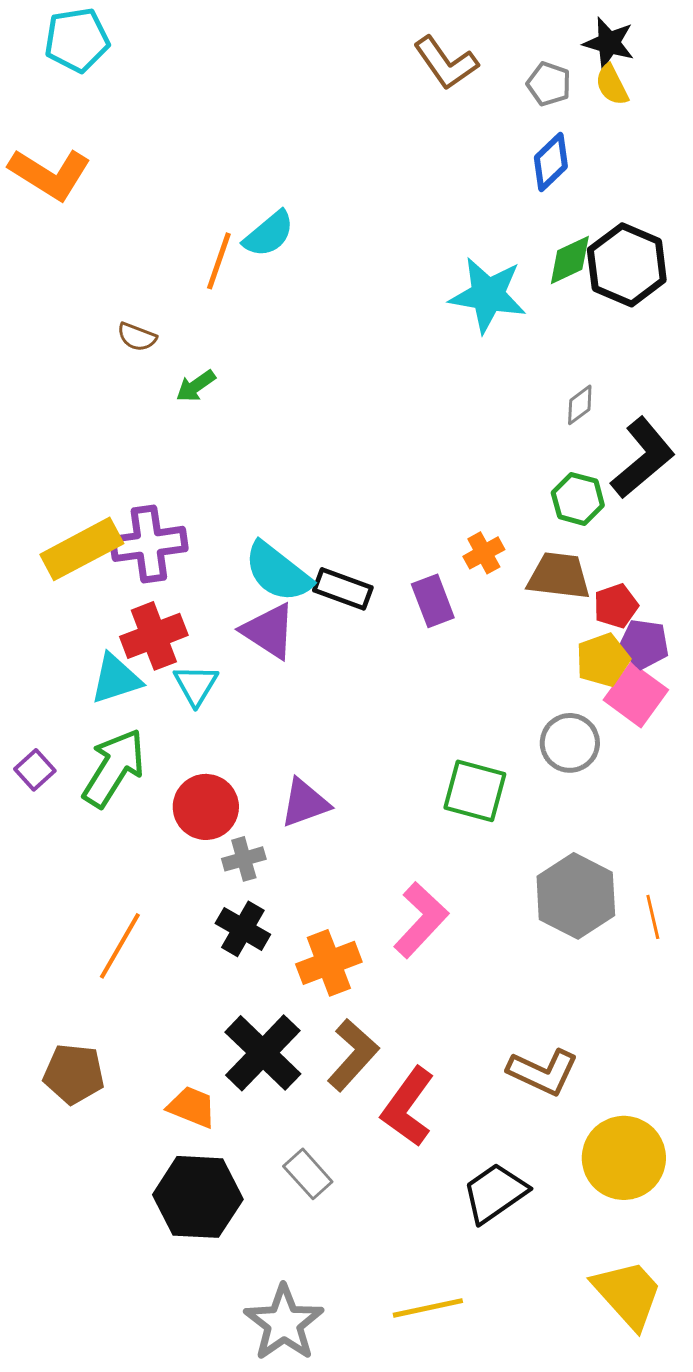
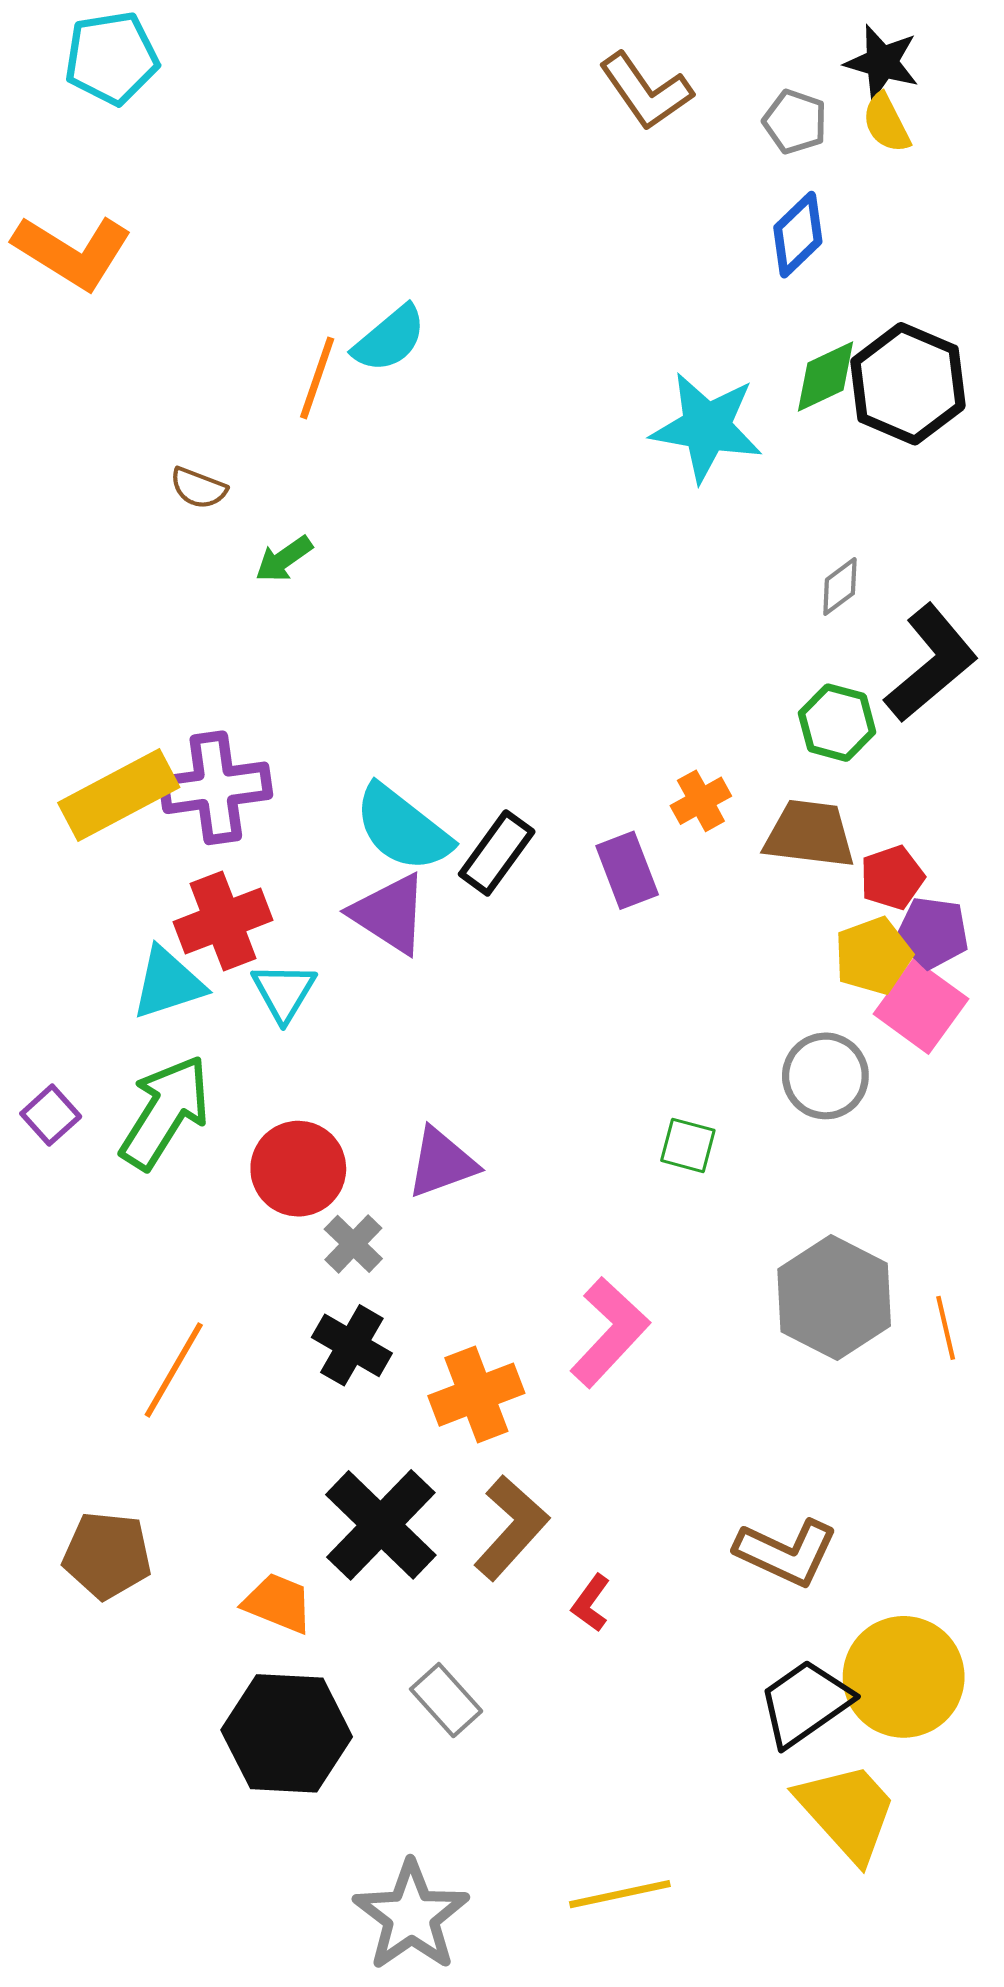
black rectangle: (343, 589) -> (497, 853), turned -74
green square: (475, 791) -> (688, 1145), size x0.6
gray cross: (244, 859) -> (353, 1244), turned -30
red L-shape: (408, 1107) -> (591, 1603), size x0.5
black trapezoid: (495, 1193) -> (805, 1703), moved
yellow trapezoid: (628, 1294) -> (847, 1812), moved

